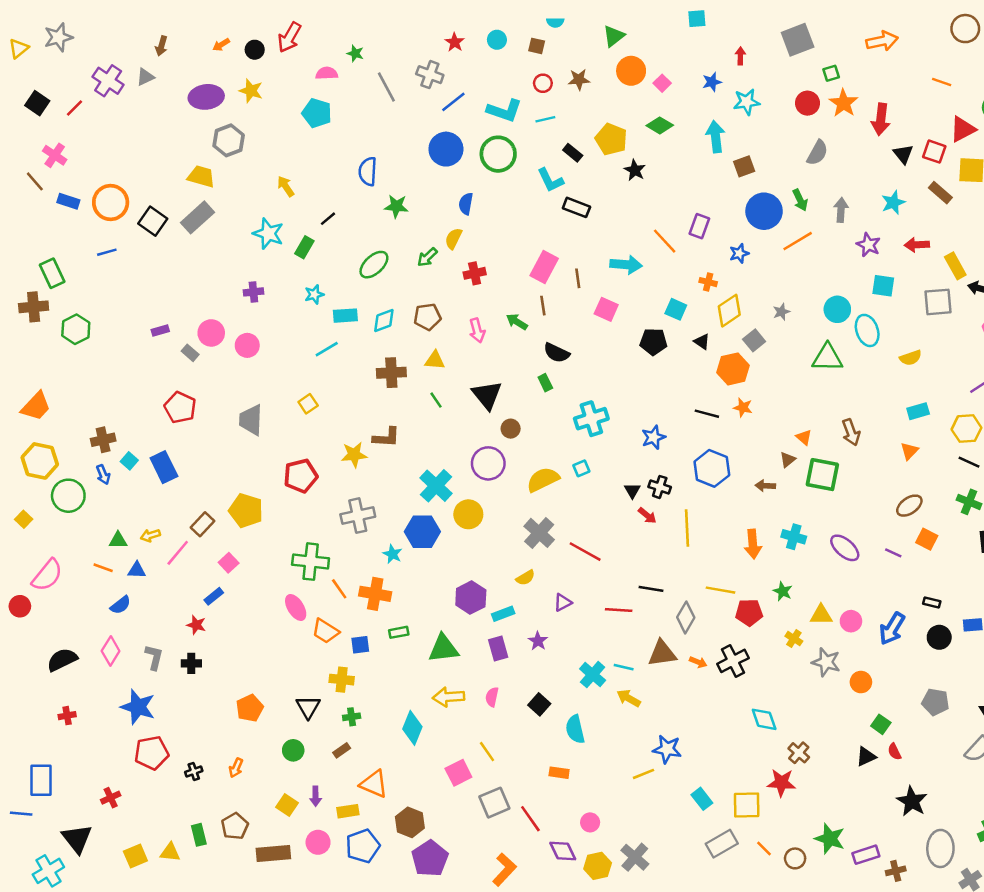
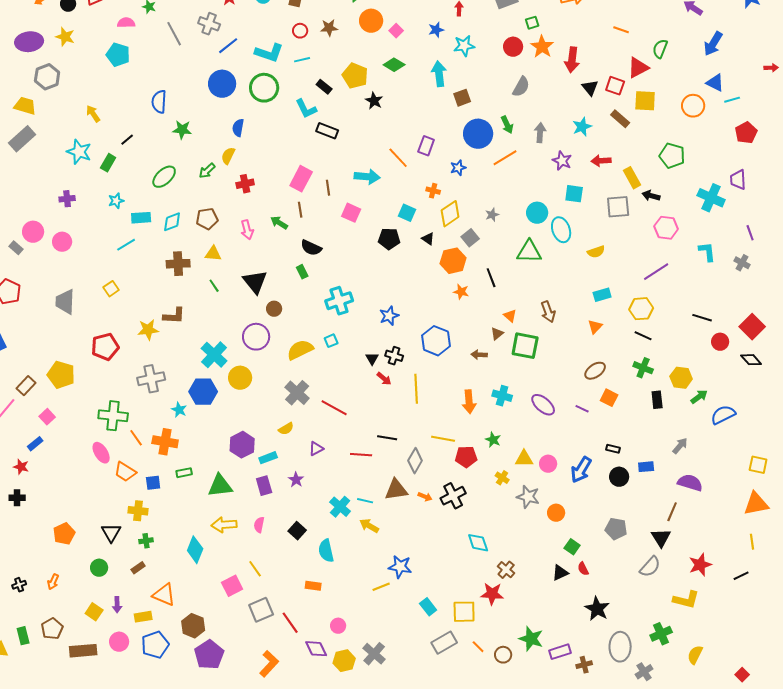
black line: (707, 414) -> (491, 278), moved, turned 54

